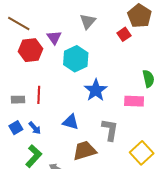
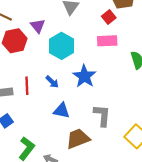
pink rectangle: (134, 101) -> (107, 41), moved
blue arrow: (35, 128) -> (52, 82), moved

